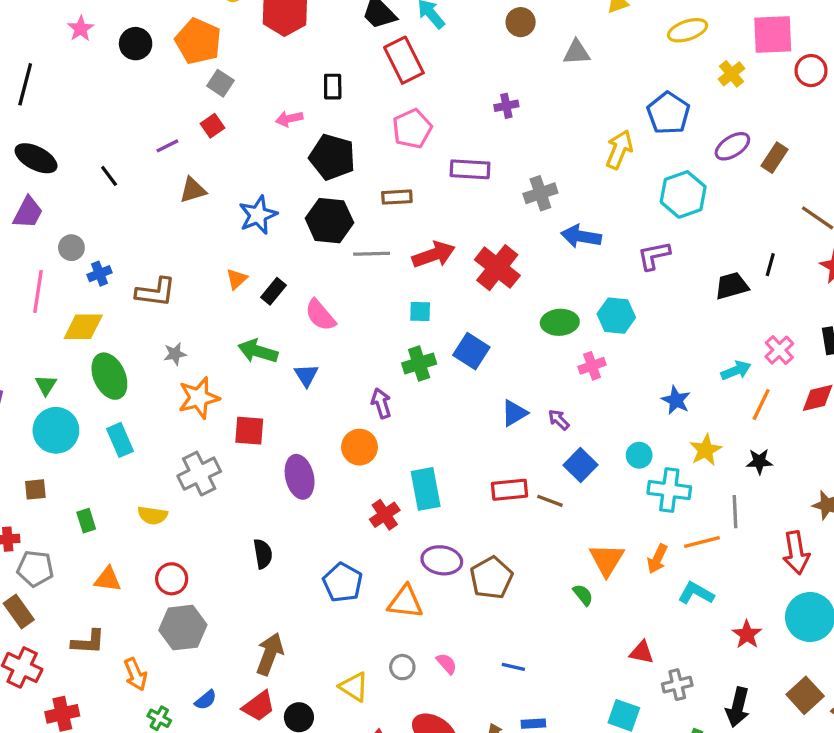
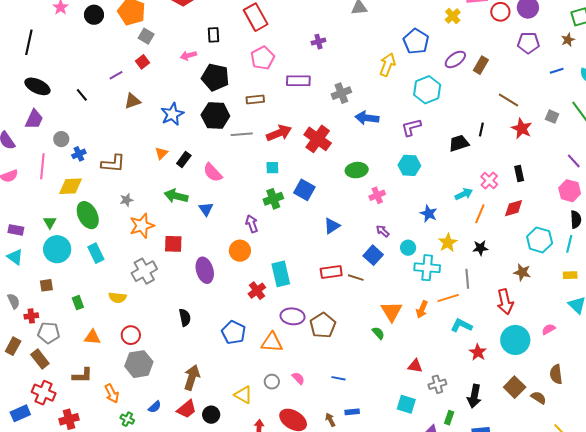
cyan hexagon: (616, 316) -> (409, 165), moved
purple arrow: (559, 420) -> (383, 231), moved
cyan L-shape: (696, 593) -> (461, 325), moved

